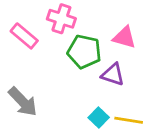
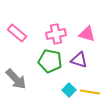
pink cross: (61, 19) -> (56, 34), moved, turned -30
green pentagon: (84, 52) -> (50, 61), moved

